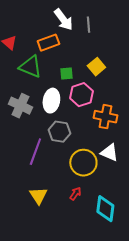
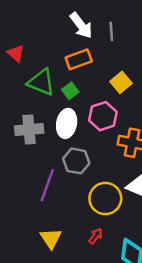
orange rectangle: (48, 43) -> (79, 59), moved
green square: (66, 74) -> (70, 91), moved, turned -32
gray cross: (20, 106) -> (29, 130), turned -30

